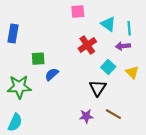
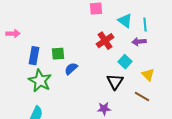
blue rectangle: (13, 33) -> (34, 56), moved
yellow triangle: (132, 72) -> (148, 75), moved
green star: (19, 87) -> (40, 81), turned 30
brown line: (113, 114) -> (142, 97), moved

